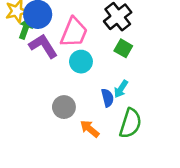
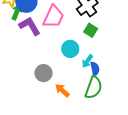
cyan circle: (81, 62) -> (70, 49), moved
blue semicircle: (108, 98) -> (95, 69), moved

